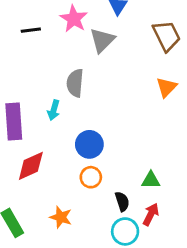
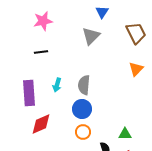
pink star: (74, 19) -> (43, 21), moved, turned 30
black line: (31, 30) -> (41, 52), moved
gray semicircle: (75, 83) -> (84, 85), moved

